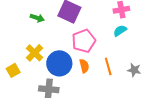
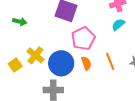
green arrow: (37, 18) -> (20, 21), moved
yellow square: (13, 70) -> (15, 65), moved

